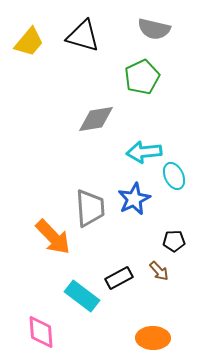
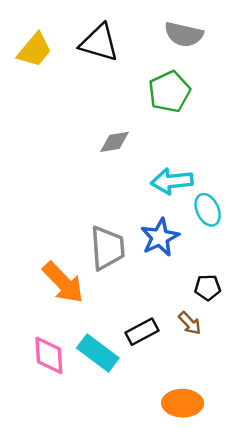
gray diamond: (96, 119) -> (115, 142), size x0.7
pink diamond: (41, 332) -> (49, 355), moved

